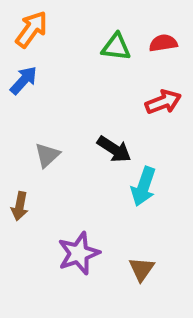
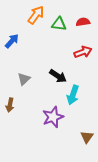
orange arrow: (31, 29) -> (36, 15), moved
purple star: (79, 253) -> (53, 117), moved
brown triangle: (142, 269) -> (87, 137), moved

